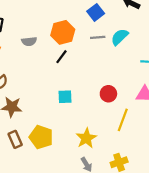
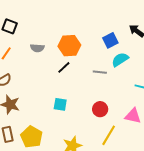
blue square: (96, 12) -> (110, 40), moved
gray line: (98, 37) -> (100, 72), moved

